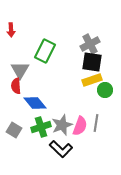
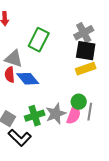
gray triangle: (20, 70) -> (14, 59), turned -42
green circle: (105, 90) -> (79, 102), moved
blue diamond: (35, 103) -> (28, 79), moved
black L-shape: (61, 149) -> (20, 138), moved

